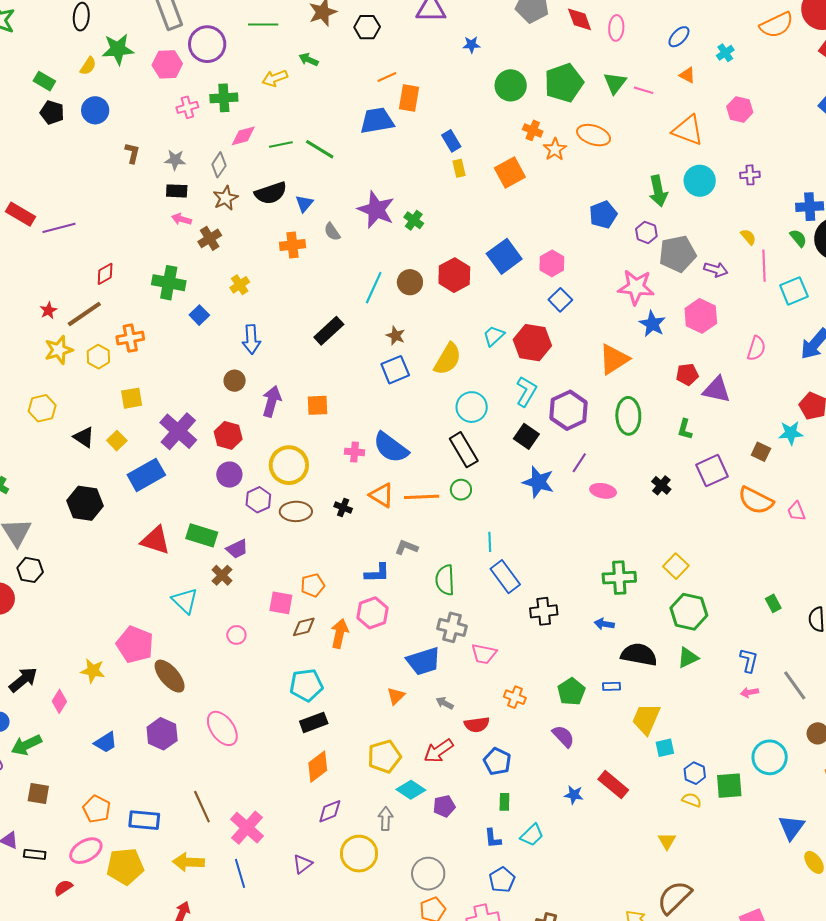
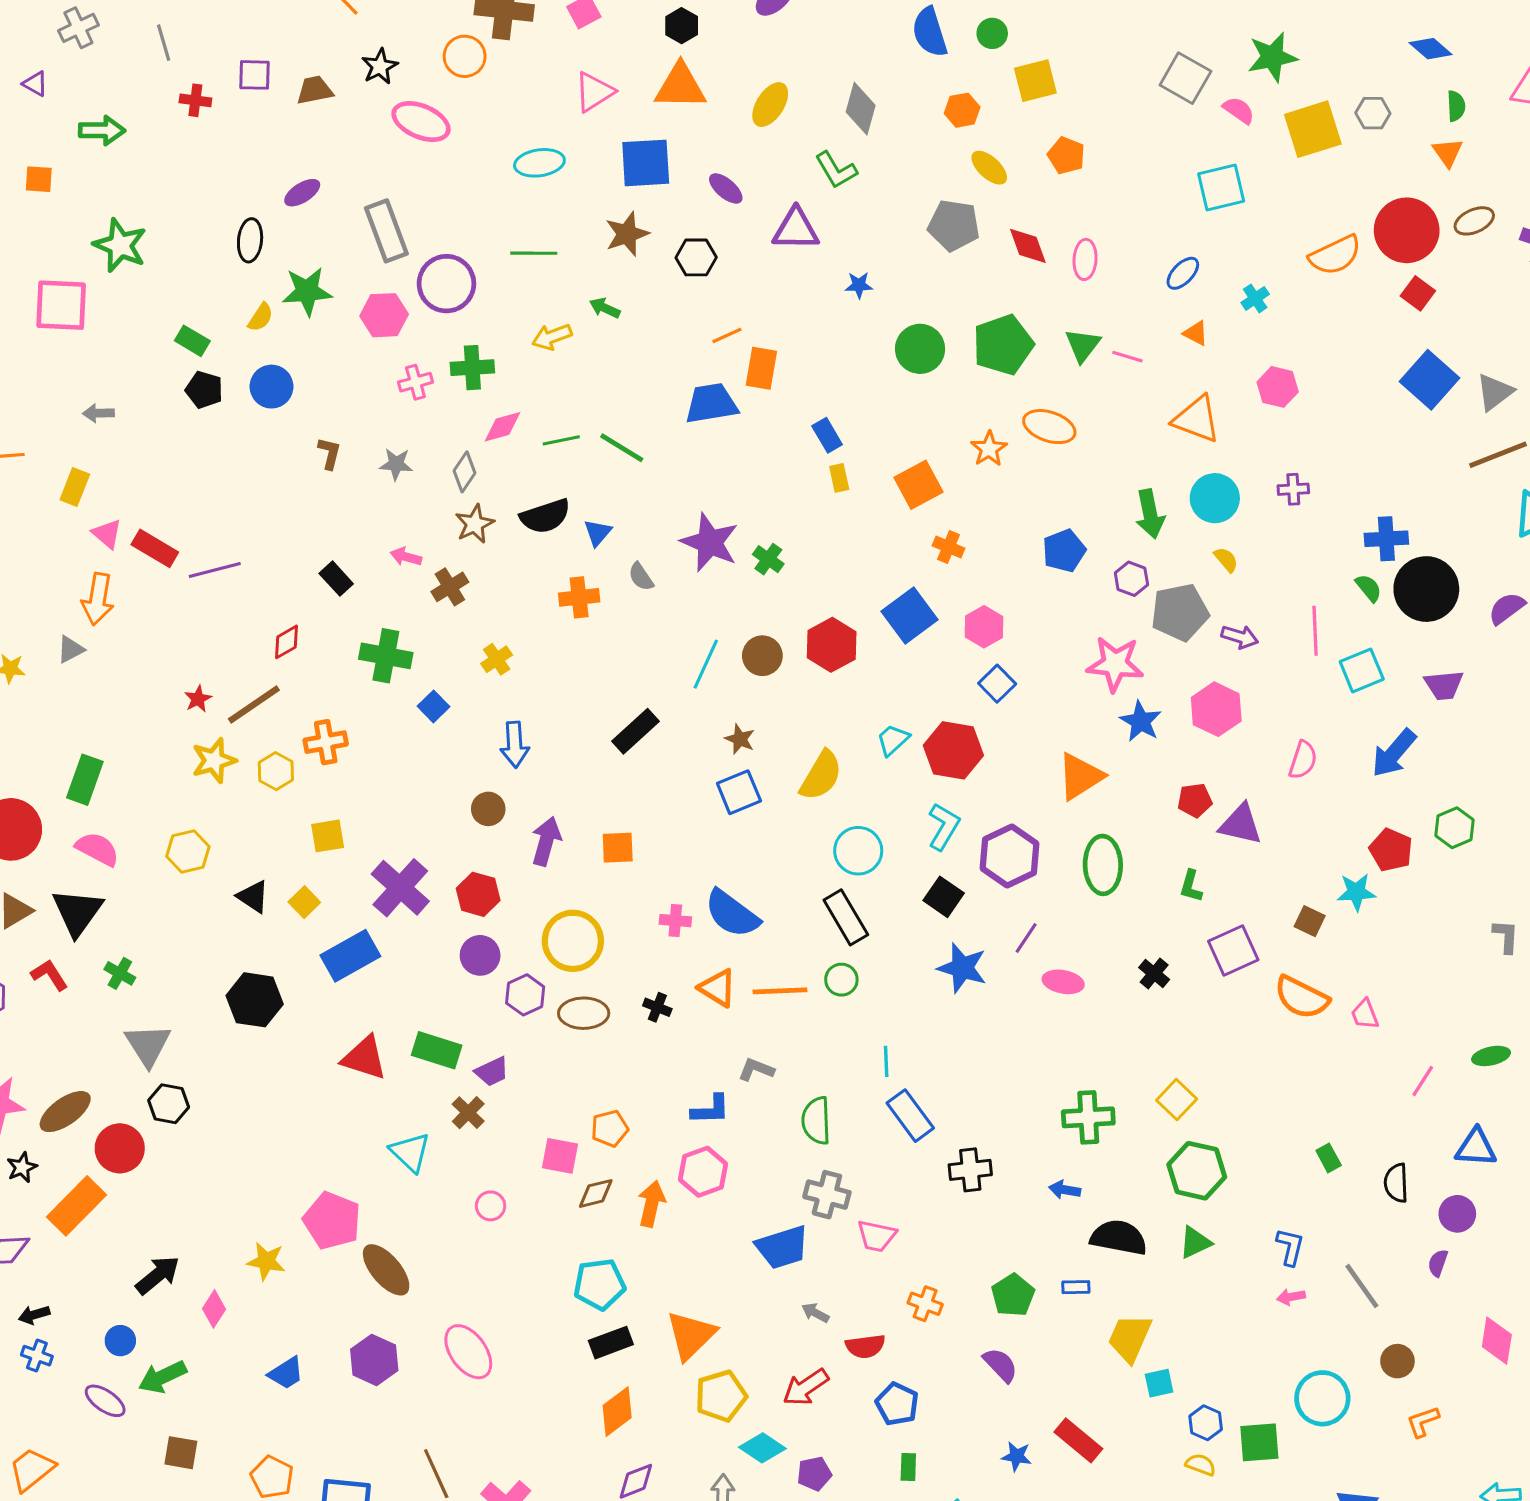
orange cross: (533, 130) -> (949, 547), moved
black rectangle: (177, 191) -> (336, 579), moved, turned 45
yellow semicircle: (748, 237) -> (1226, 560), moved
orange triangle: (396, 696) -> (691, 1335), moved, size x1.8

